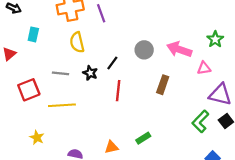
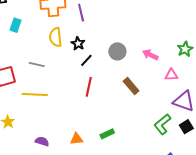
pink arrow: (179, 49) -> (150, 55), size x0.7
black star: (90, 73) -> (78, 43), moved
brown rectangle: (163, 85) -> (131, 86), turned -66

